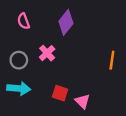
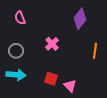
purple diamond: (66, 22) -> (80, 19), moved
pink cross: (47, 53) -> (52, 44), moved

